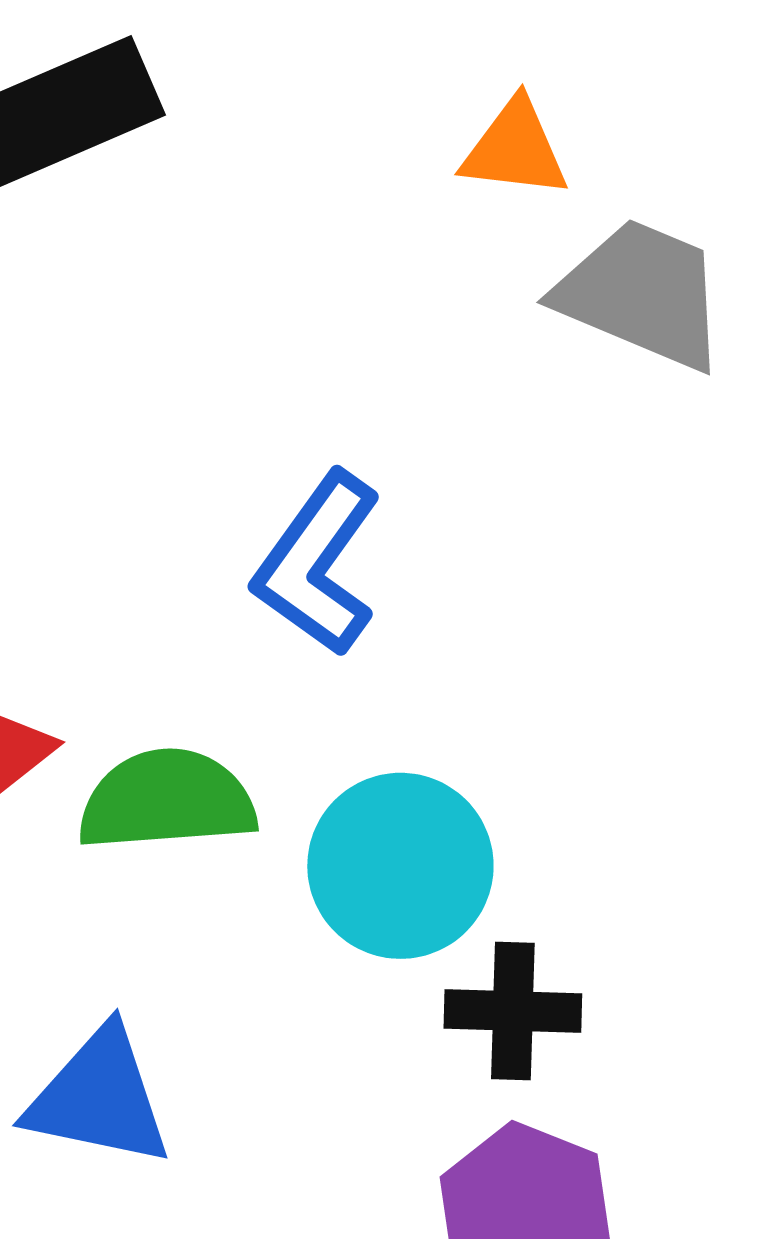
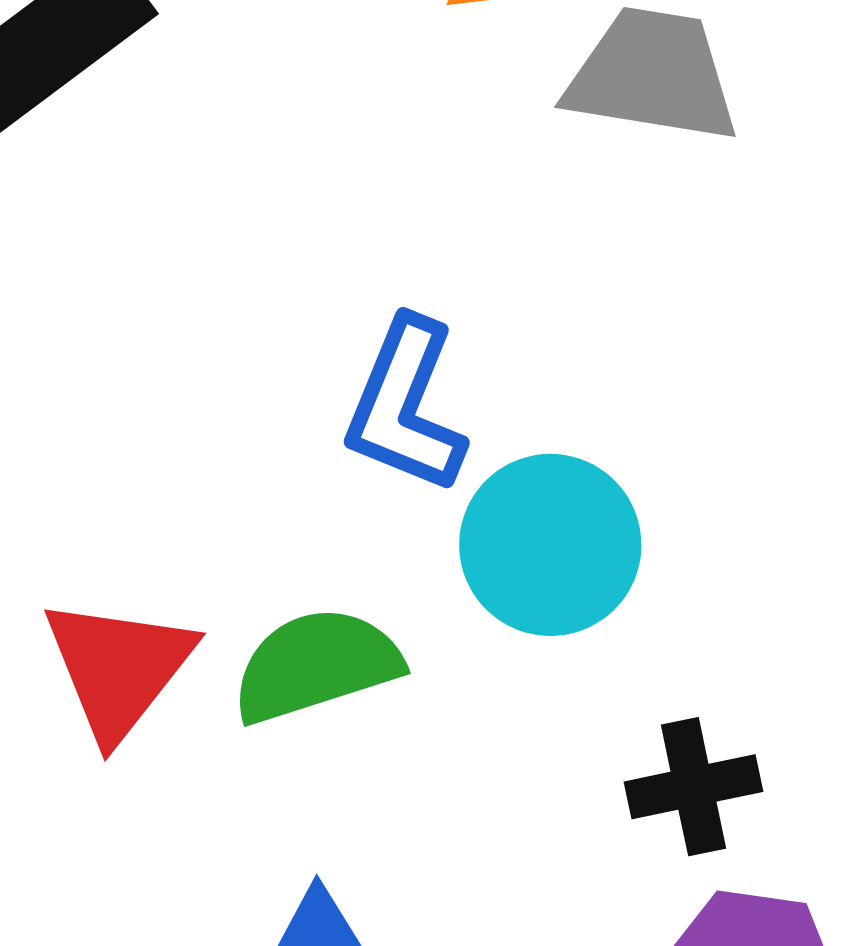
cyan circle: (400, 866) -> (550, 545), moved

